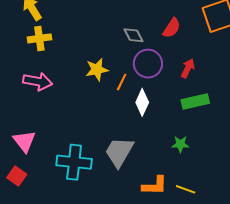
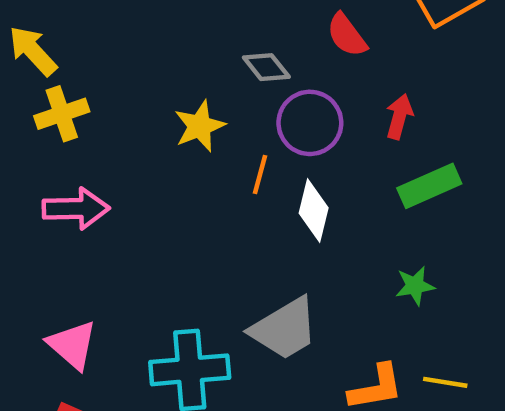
red semicircle: (172, 28) -> (347, 35), turned 120
yellow star: (97, 70) -> (200, 126), moved
gray trapezoid: (119, 152) -> (284, 329), turned -140

